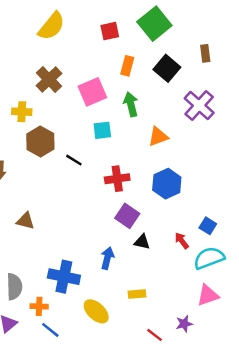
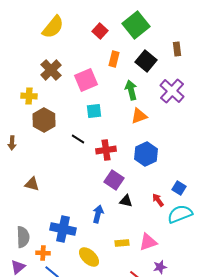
red square: (110, 31) -> (100, 31), turned -35
green arrow: (131, 104) -> (131, 90), moved
black line: (74, 160) -> (78, 139), moved
pink triangle: (208, 295) -> (148, 242), moved

